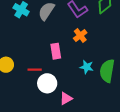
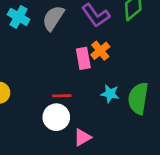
pink rectangle: (56, 51) -> (83, 58), moved
red line: (35, 70) -> (62, 96), moved

